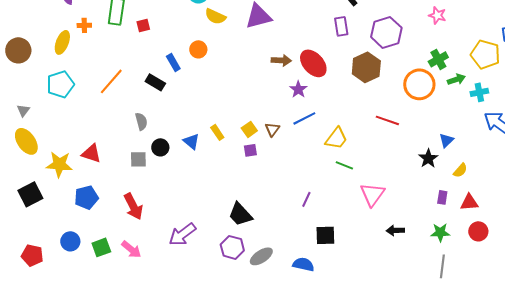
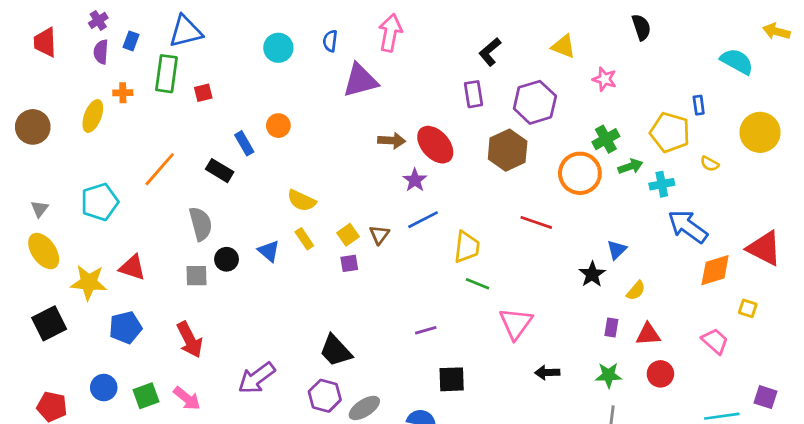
yellow semicircle: (215, 16) -> (302, 201), moved
cyan pentagon: (60, 84) -> (100, 202), moved
gray semicircle: (141, 121) -> (201, 224), size x1.4
yellow trapezoid: (336, 138) -> (467, 247), turned -30
purple line: (306, 199) -> (426, 330), turned 49

